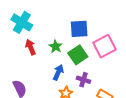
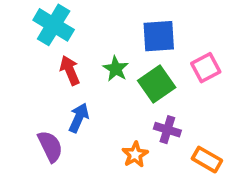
pink square: (105, 46) -> (206, 68), size x0.7
blue arrow: (58, 72) -> (79, 118), moved

